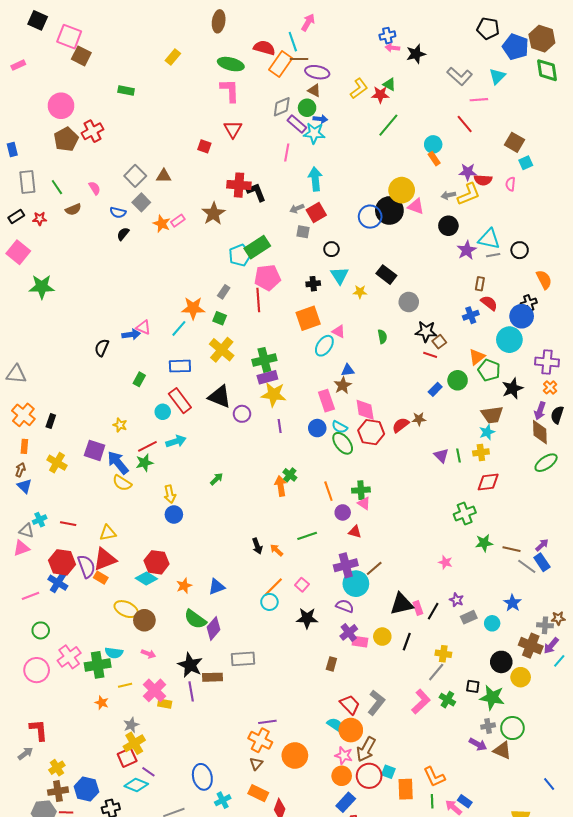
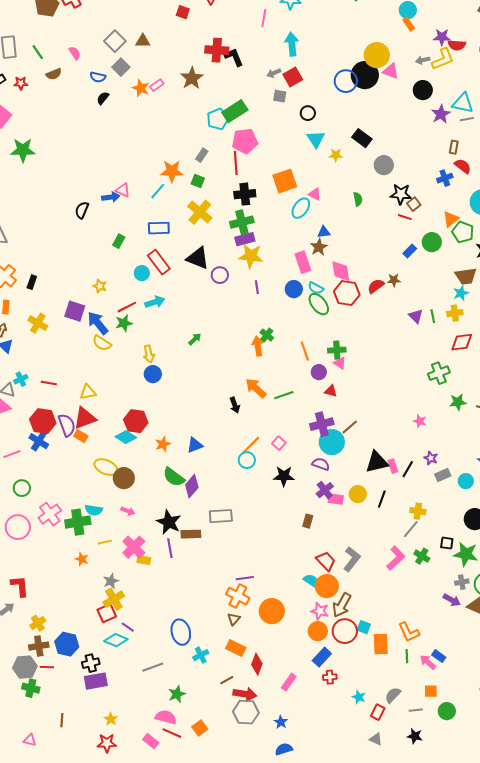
black cross: (313, 284) -> (245, 194), moved, size x1.5
orange arrow: (277, 550) -> (256, 388), moved, size x1.6

